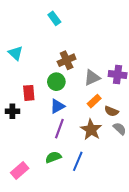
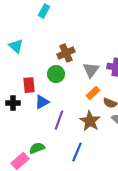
cyan rectangle: (54, 18) -> (44, 11), moved, turned 64
gray triangle: (92, 78) -> (91, 70), turned -30
blue triangle: (57, 106) -> (42, 102), moved
green semicircle: (53, 157) -> (37, 148), moved

